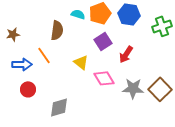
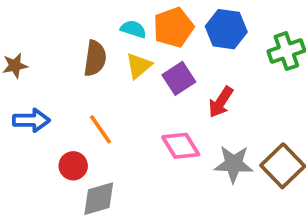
orange line: (44, 55) -> (101, 129), moved
yellow triangle: (81, 62) -> (139, 66), moved, turned 42
red circle: (28, 89) -> (73, 166), moved

